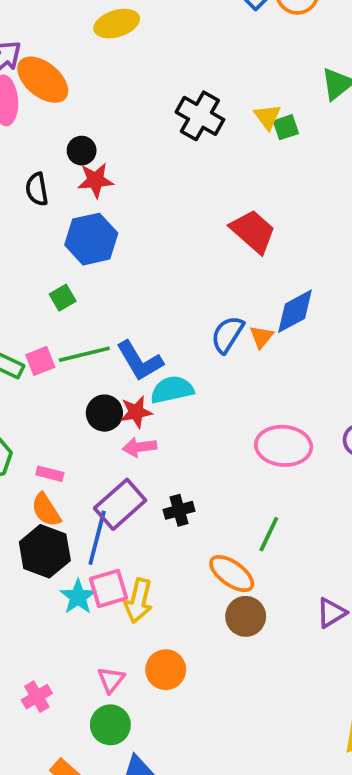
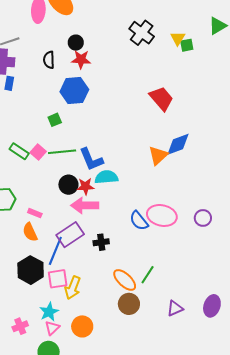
blue semicircle: (227, 335) -> (139, 221), moved, turned -80
orange triangle: (261, 337) -> (158, 156), size x1.5
pink square: (40, 361) -> (38, 152), turned -35
pink arrow: (140, 447) -> (85, 205), size x1.5
green line: (269, 534) -> (148, 275), moved
black hexagon: (45, 551) -> (31, 270), moved
cyan star: (78, 597) -> (49, 312), moved
pink cross: (37, 697) -> (20, 326), moved

